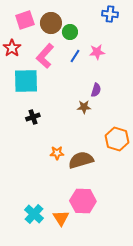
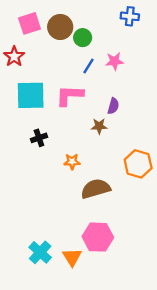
pink L-shape: (45, 56) -> (70, 95), moved, turned 50
orange star: (57, 153) -> (72, 162), moved

